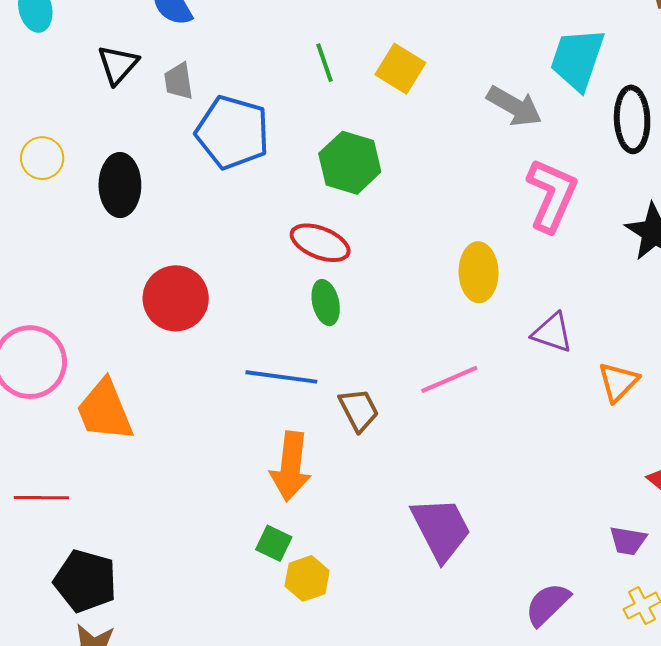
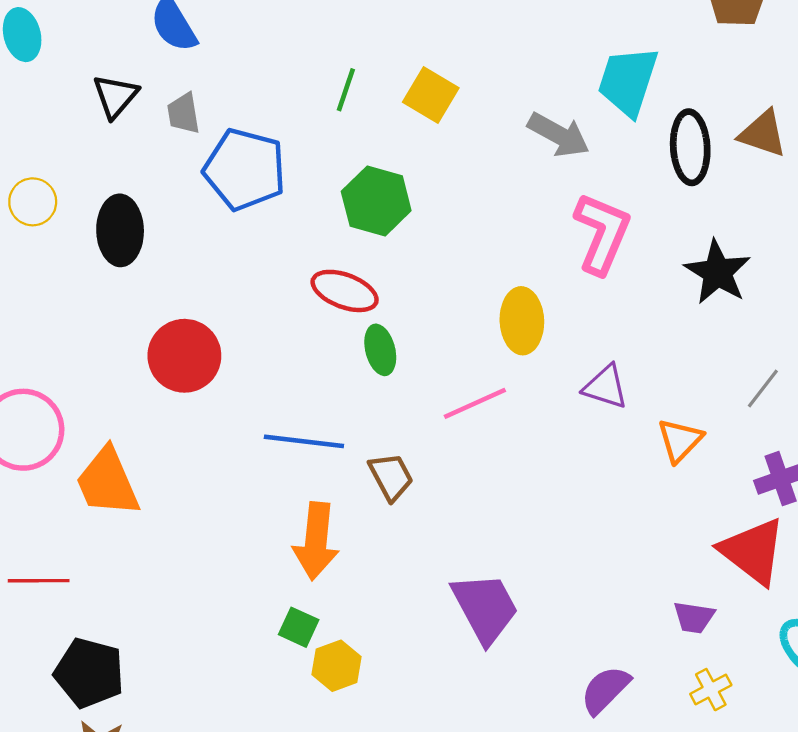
green line: (325, 63) -> (346, 90), turned 39
green ellipse: (326, 303) -> (380, 350), moved
pink line: (449, 379) -> (475, 403), moved

